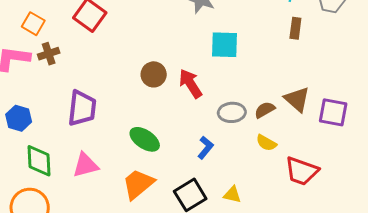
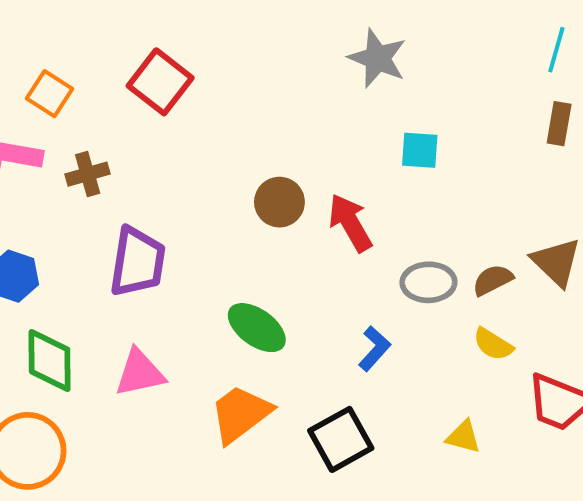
cyan square: (224, 45) -> (420, 150), size x0.7
brown cross: (49, 54) -> (88, 174), moved
yellow triangle: (232, 195) -> (463, 437), moved

